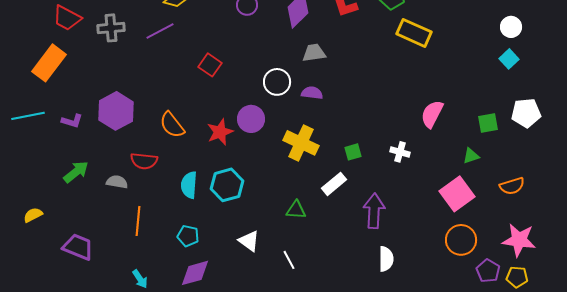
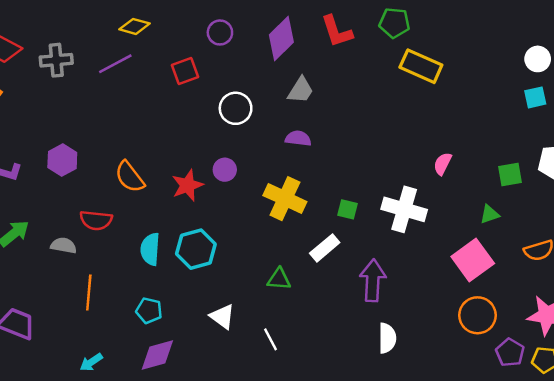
gray trapezoid: (314, 53) -> (301, 90), turned 130
cyan square: (509, 59) -> (535, 97), turned 30
red square: (210, 65) -> (185, 71), moved, turned 35
white circle: (277, 82) -> (236, 108), moved
purple hexagon: (116, 111) -> (62, 160), size x0.7
pink semicircle: (432, 114) -> (443, 164), size x0.7
purple circle: (251, 119) -> (225, 170), size x0.7
green square: (353, 152) -> (348, 209), turned 30
white cross: (400, 152) -> (404, 209), size x1.8
cyan arrow: (140, 279) -> (91, 362), turned 90

